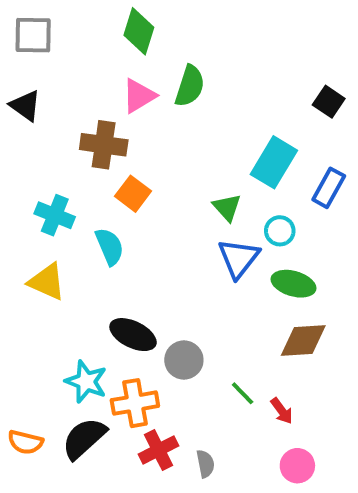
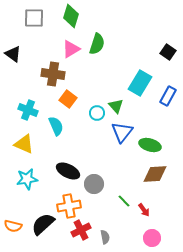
gray square: (33, 35) -> (34, 18), moved
cyan circle: (280, 231) -> (97, 113), moved
cyan star: (86, 382) -> (27, 179), moved, turned -30

